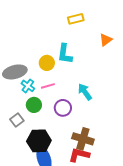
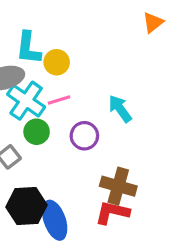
cyan L-shape: (65, 54) -> (28, 48), moved
cyan cross: (28, 86) -> (26, 101), size x1.6
black hexagon: (39, 141) -> (26, 206), moved

